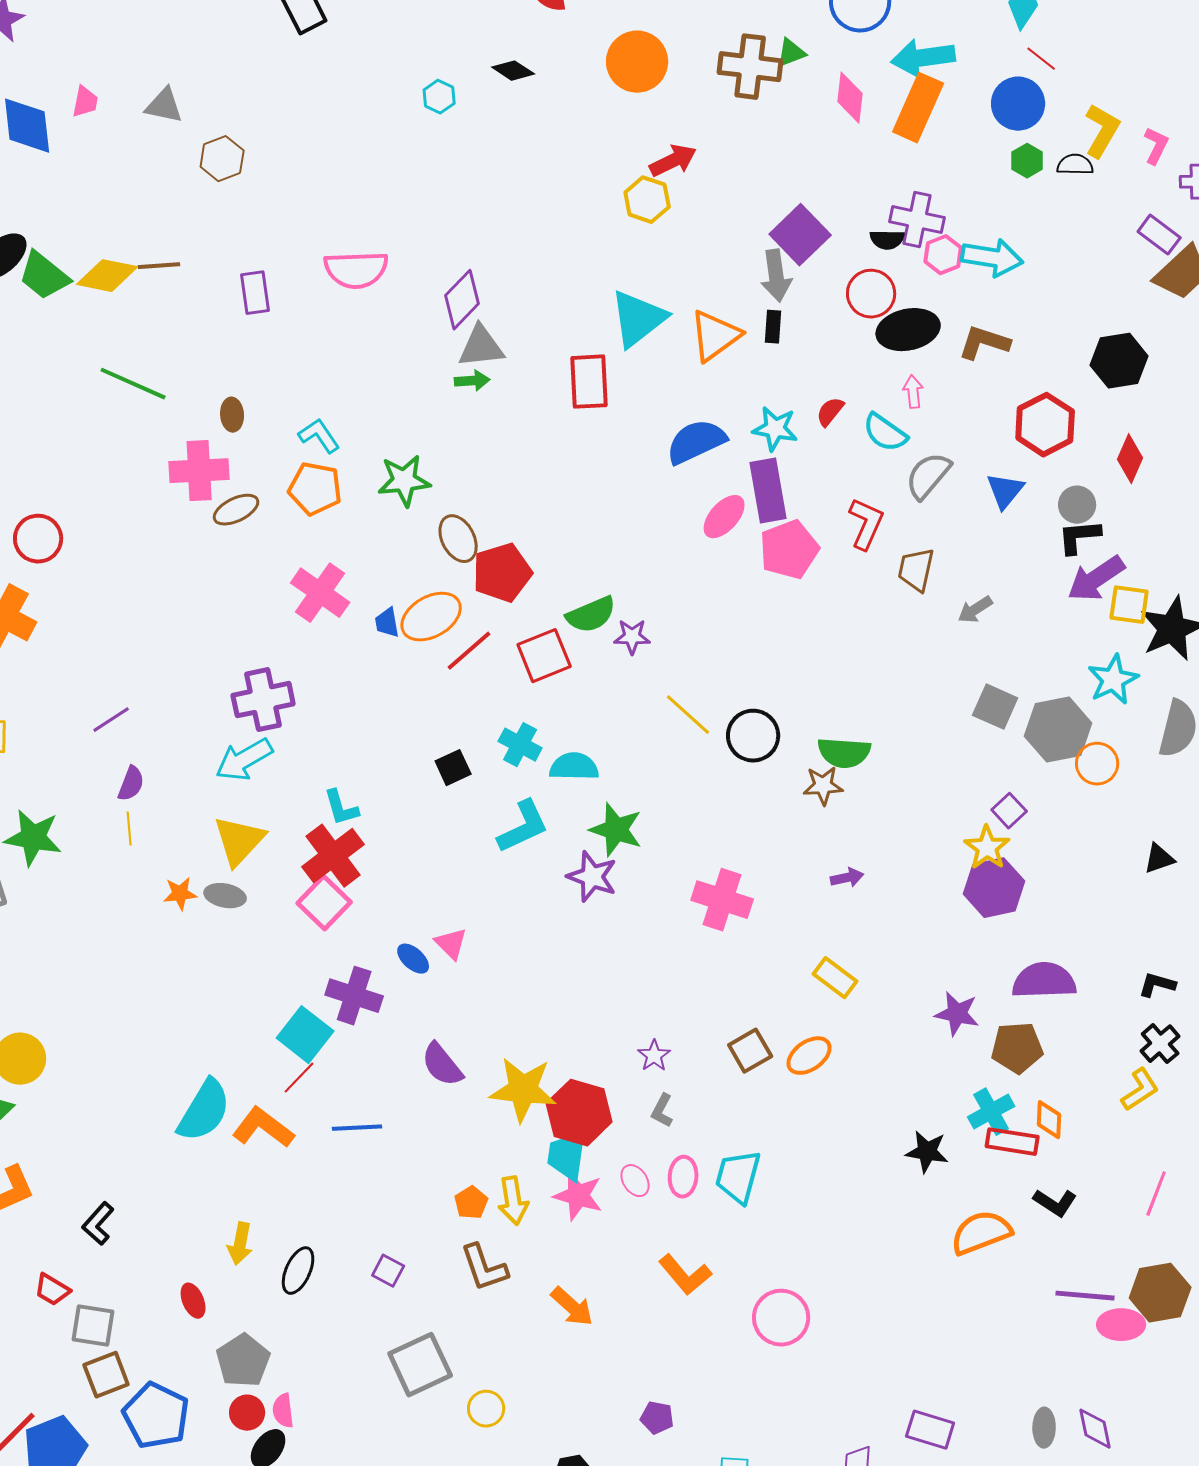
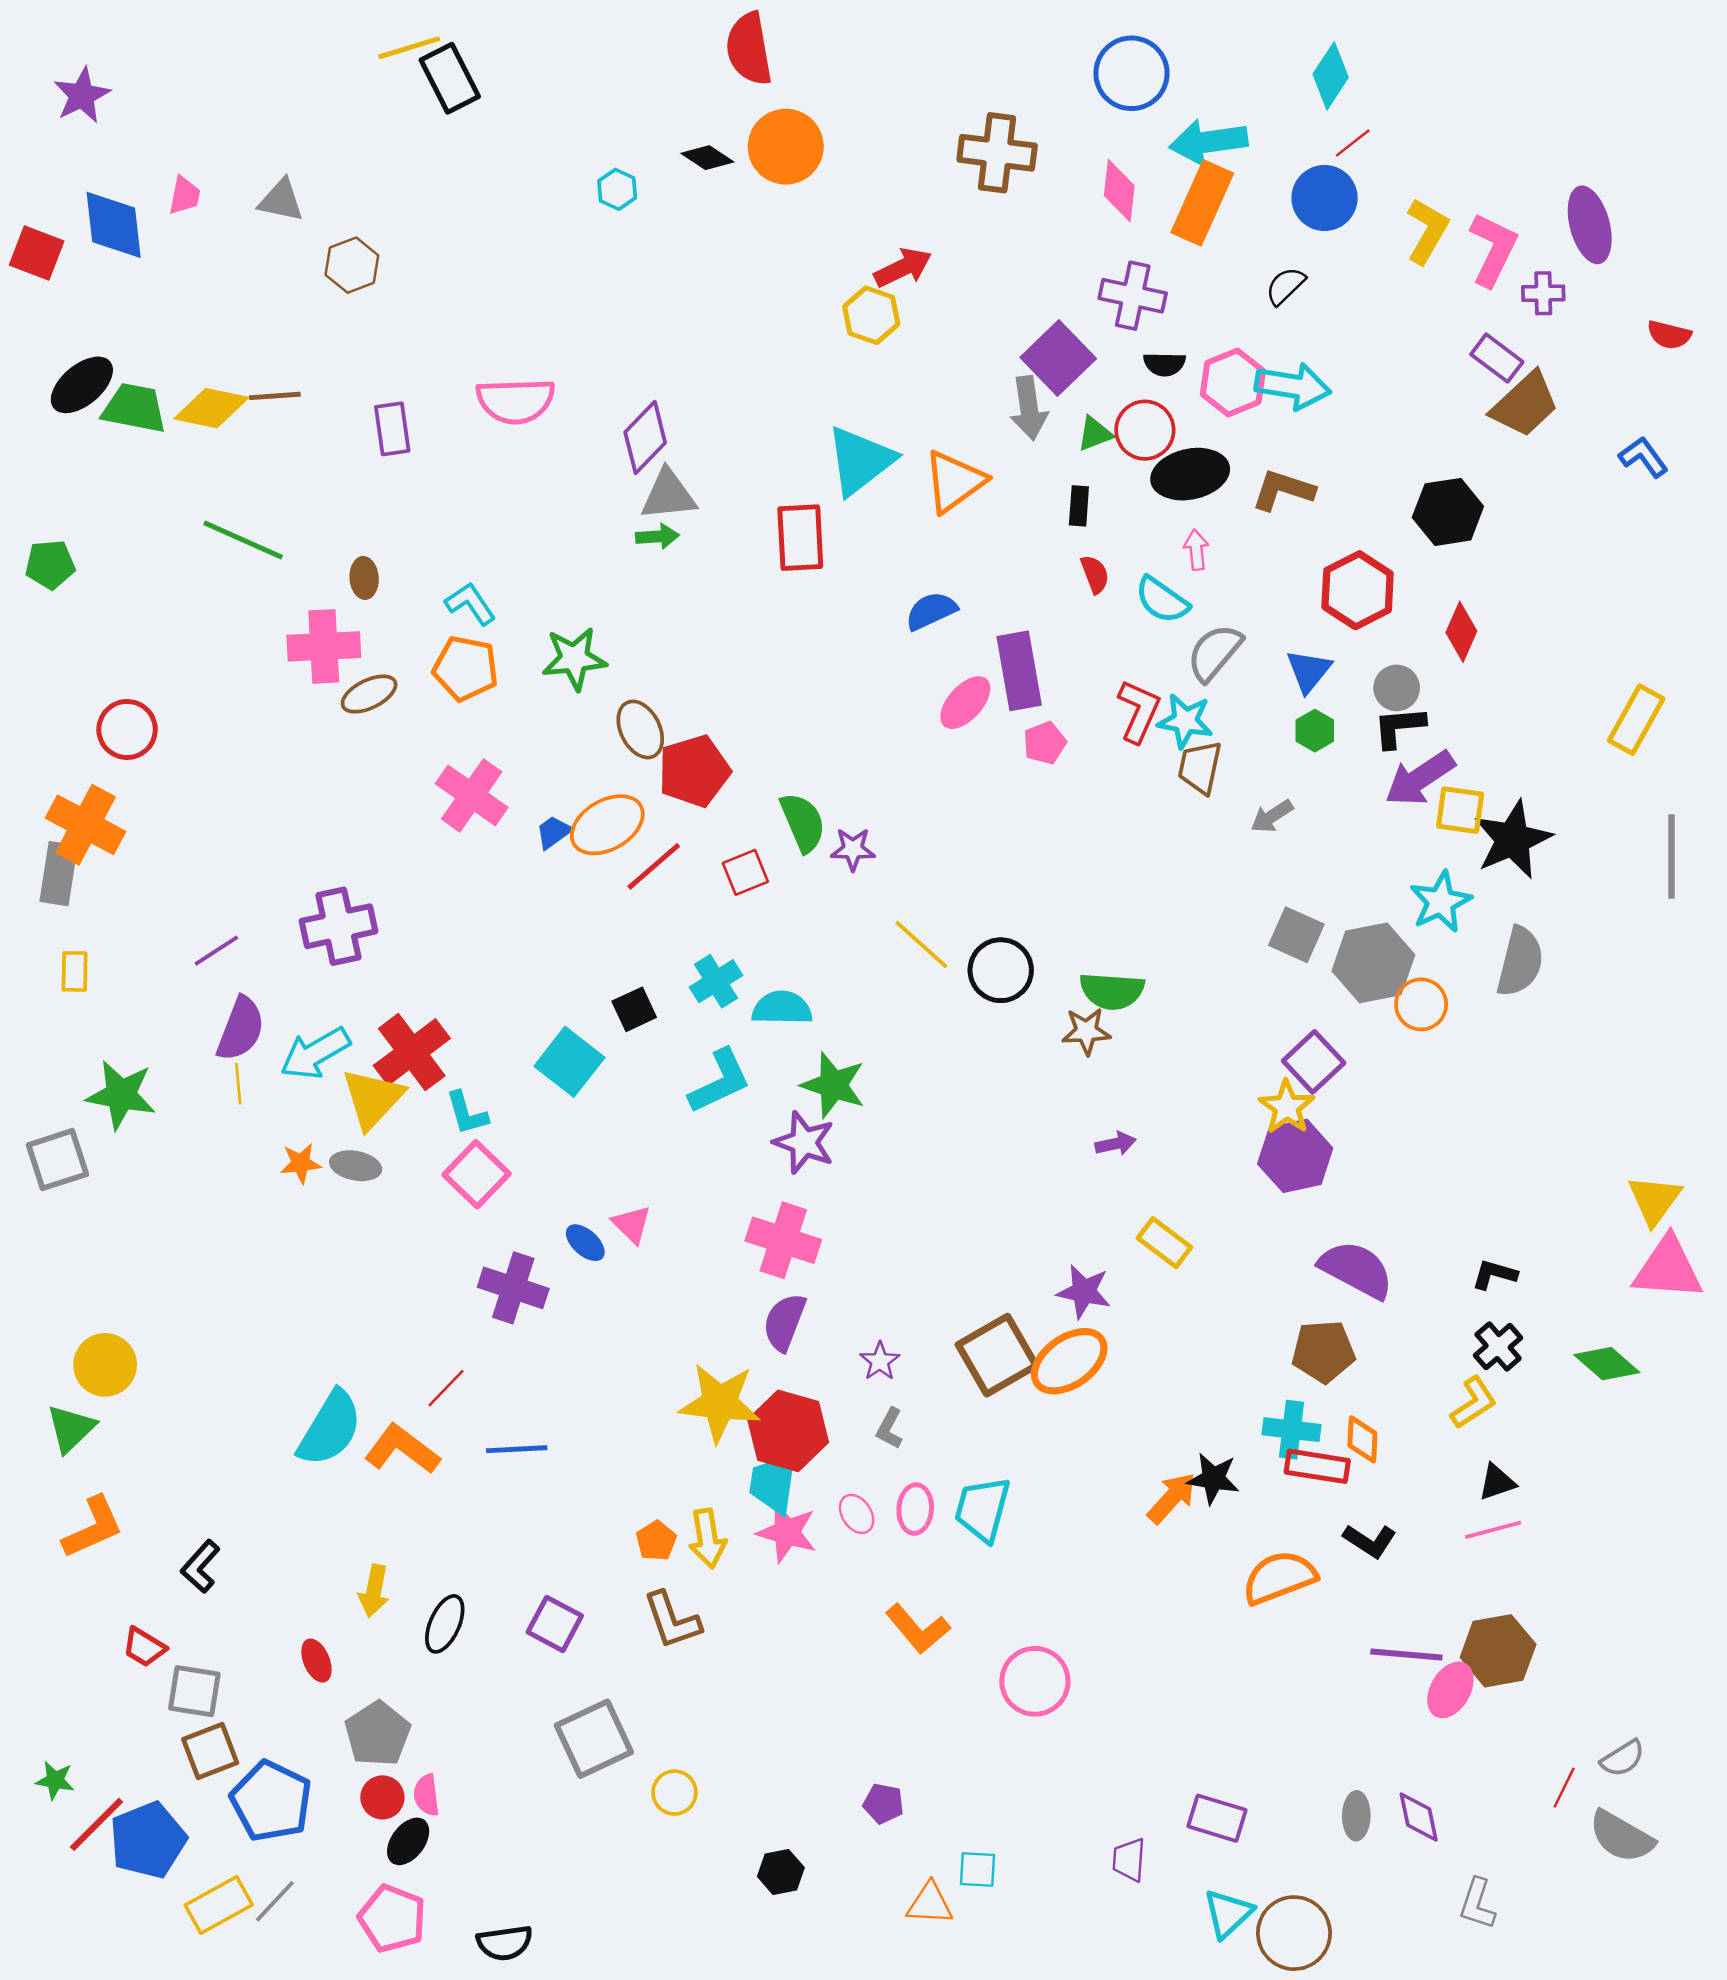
green triangle: (791, 53) -> (1095, 434), moved
red line: (1041, 59) -> (1353, 143), turned -76
orange circle: (637, 62) -> (786, 147), moved
pink L-shape: (1156, 146) -> (1493, 249), size x1.6
green hexagon: (1027, 161) -> (1315, 731), moved
black semicircle: (1075, 165) -> (1285, 286), moved, turned -45
purple cross: (917, 220) -> (1133, 296), moved
pink hexagon: (943, 255) -> (1233, 382), size x1.4
green trapezoid: (44, 276) -> (134, 408), turned 152
black rectangle: (773, 327) -> (1079, 506), moved
red semicircle: (830, 412) -> (1095, 574), turned 120
cyan star: (775, 429) -> (1185, 721), moved
blue semicircle: (696, 442) -> (931, 611), size x0.7
pink pentagon: (789, 550) -> (1045, 743), size x0.6
green semicircle: (591, 615) -> (803, 822), turned -90
blue trapezoid: (387, 623) -> (554, 832), turned 64
red square: (544, 656) -> (745, 872), size x0.7
purple cross: (263, 700) -> (338, 926), moved
cyan cross: (520, 745) -> (716, 981), turned 30
cyan arrow: (244, 760) -> (315, 1053), moved
purple semicircle: (131, 784) -> (241, 1029), size x1.5
cyan L-shape: (341, 808) -> (467, 1113), moved
purple square: (1009, 811) -> (1314, 1062), size x1.4
red cross: (333, 856) -> (412, 1052), moved
black triangle: (1159, 859) -> (1497, 1482), moved
pink cross: (722, 900) -> (783, 1240), moved
yellow rectangle: (835, 978) -> (1164, 1243), moved
purple semicircle: (1044, 981) -> (1356, 1270), turned 30
purple star: (957, 1014) -> (1084, 1292), moved
cyan square: (305, 1035) -> (569, 1062), moved
brown square: (750, 1051) -> (997, 1355), size x1.5
orange ellipse: (809, 1056) -> (1069, 1361), size x1.4
purple semicircle: (442, 1065) -> (784, 1322), moved, turned 60
cyan cross: (991, 1112) -> (1292, 1430), turned 36
pink line: (1156, 1194) -> (1493, 1530), turned 54
purple square: (388, 1271) -> (555, 1624), size x1.4
orange arrow: (572, 1307) -> (1172, 1498), moved, turned -90
pink ellipse: (1121, 1325) -> (1450, 1690), turned -60

